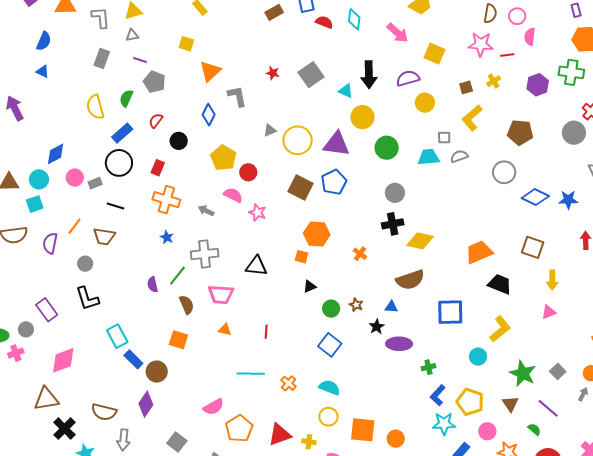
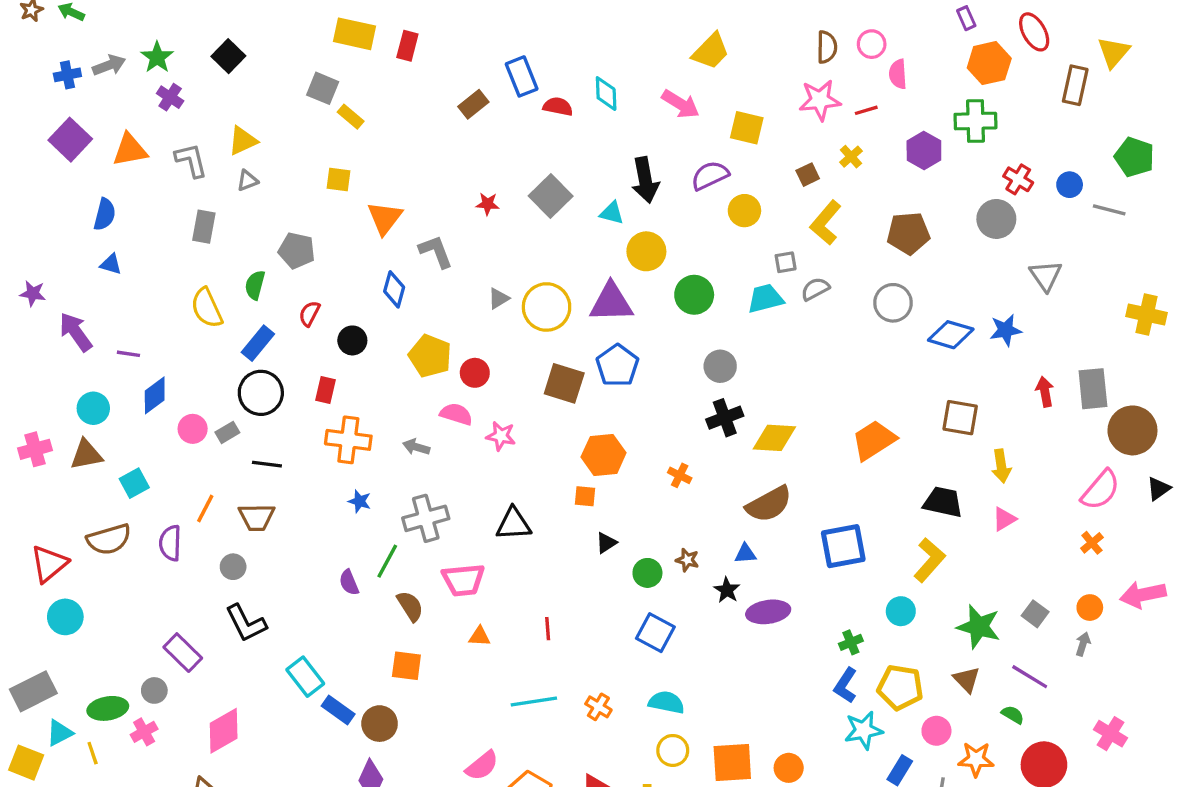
purple line: (140, 60) -> (128, 354), moved
cyan circle: (39, 179) -> (93, 408), moved
black trapezoid: (500, 284) -> (943, 502), moved
green cross: (428, 367) -> (851, 642), moved

